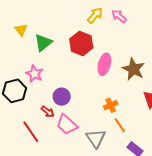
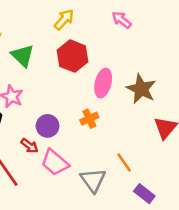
yellow arrow: (95, 15) -> (64, 20), moved
green triangle: (43, 43) -> (23, 56), turned -36
orange cross: (111, 105) -> (89, 119), moved

